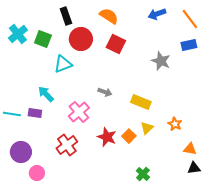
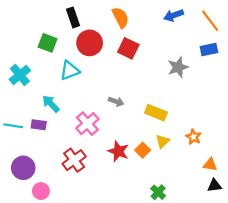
orange semicircle: (109, 16) -> (121, 17), turned 30
cyan cross: (18, 34) -> (20, 75), moved
gray star: (161, 61) -> (178, 67), turned 30

